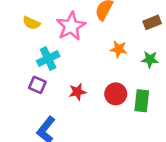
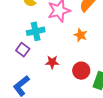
orange star: (119, 49) -> (81, 35), moved

